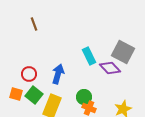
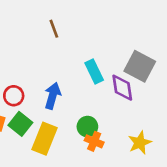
brown line: (34, 24) -> (54, 29), moved
purple diamond: (110, 68) -> (122, 88), turned 35

